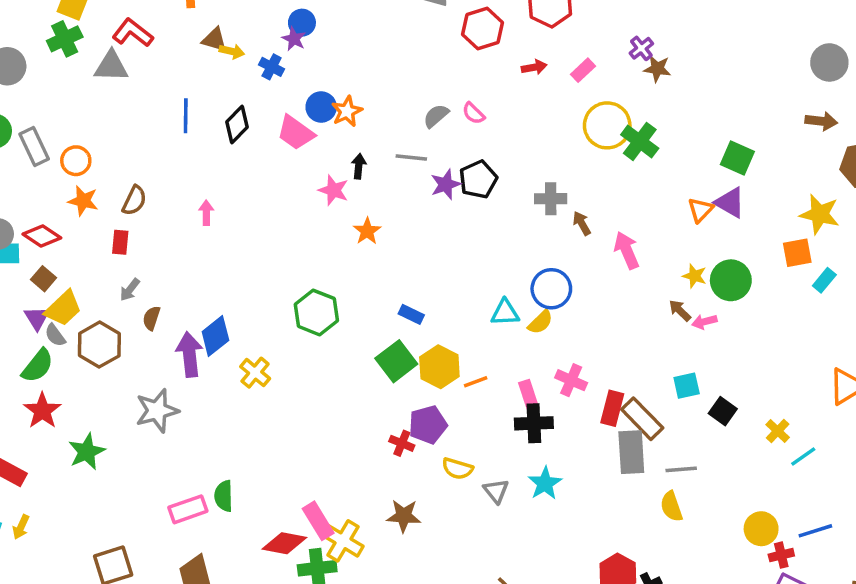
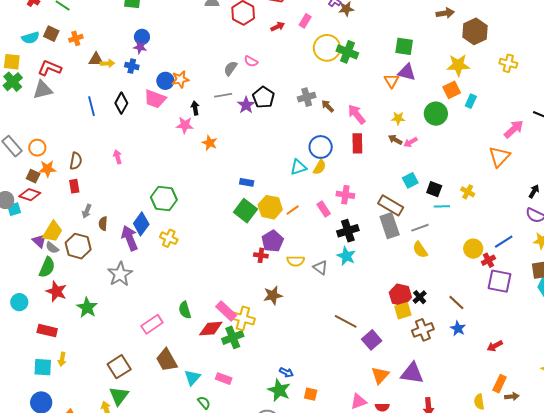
orange star: (347, 111) -> (180, 79), turned 30
brown square: (44, 279) -> (33, 176), moved
green circle: (731, 280) -> (436, 114), moved
green hexagon: (316, 312) -> (164, 199), moved
red rectangle: (612, 408) -> (357, 143), moved
black cross: (534, 423) -> (348, 231), moved
cyan line: (803, 457) -> (442, 206), moved, turned 49
green semicircle: (224, 496) -> (185, 310), moved

